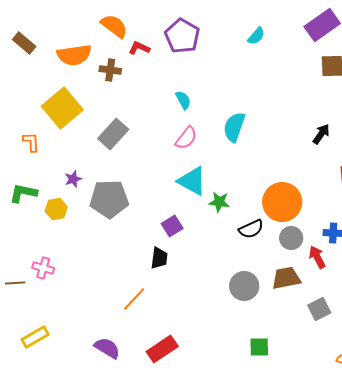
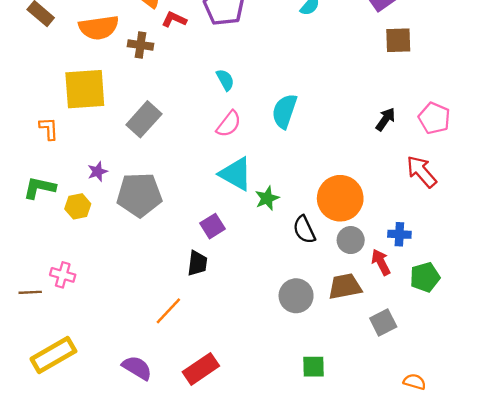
yellow square: (62, 108) -> (85, 89), turned 36
green star: (219, 202) -> (267, 198), turned -30
black semicircle: (251, 229) -> (304, 230), turned 90
yellow rectangle: (35, 337) -> (53, 355), size x1.4

